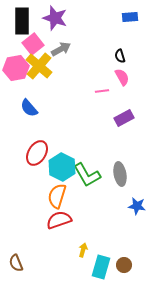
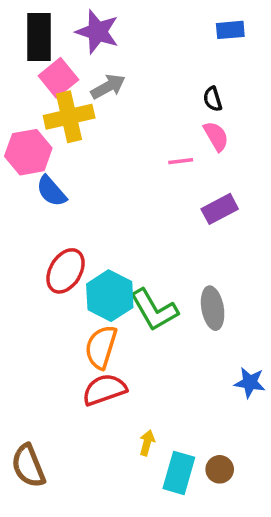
yellow cross: (39, 66) -> (69, 117), turned 36
pink hexagon: (16, 68) -> (28, 152), moved
blue star: (137, 206) -> (250, 383), moved
brown semicircle: (16, 263) -> (28, 466), size x1.4

